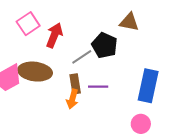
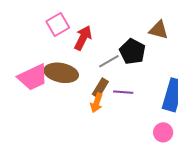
brown rectangle: (75, 84) -> (100, 88), turned 36

